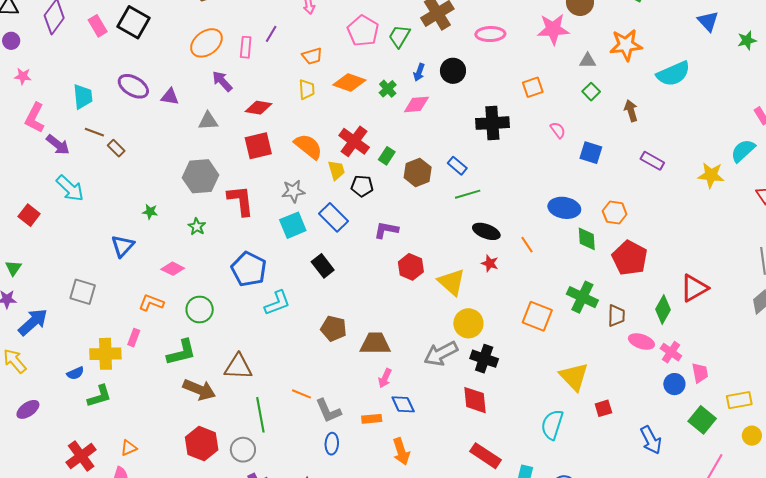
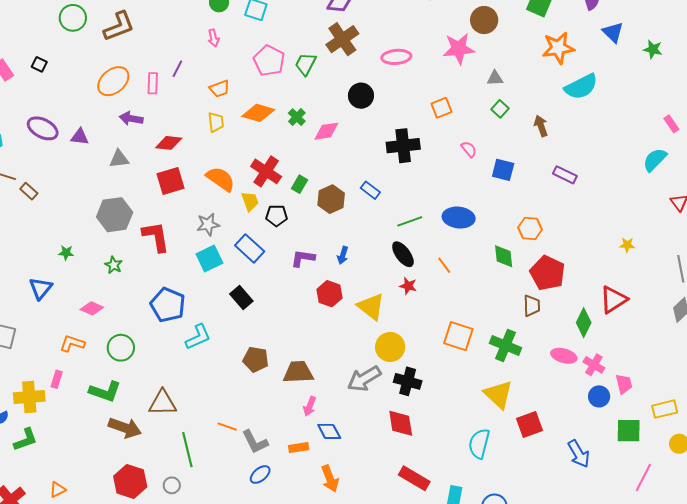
black square: (133, 22) -> (39, 64), size x0.5
green star: (747, 40) -> (653, 49), turned 30
orange star: (626, 45) -> (558, 48), moved
blue arrow: (419, 72) -> (343, 255), moved
purple arrow: (222, 81) -> (131, 119), turned -35
yellow star: (711, 175) -> (627, 245), moved, size x0.6
green line: (468, 194) -> (410, 221), moved
blue ellipse: (564, 208) -> (459, 218), moved
black ellipse: (486, 231) -> (403, 254), turned 36
green cross: (582, 297) -> (506, 345), moved
brown trapezoid: (616, 316) -> (532, 306), moved
green L-shape: (181, 352) -> (105, 391), turned 36
red square: (603, 408) -> (529, 425), size x1.5
green square: (702, 420) -> (629, 431), turned -36
blue ellipse: (332, 444) -> (260, 475), turned 50
gray circle: (243, 450) -> (172, 485), size x0.7

